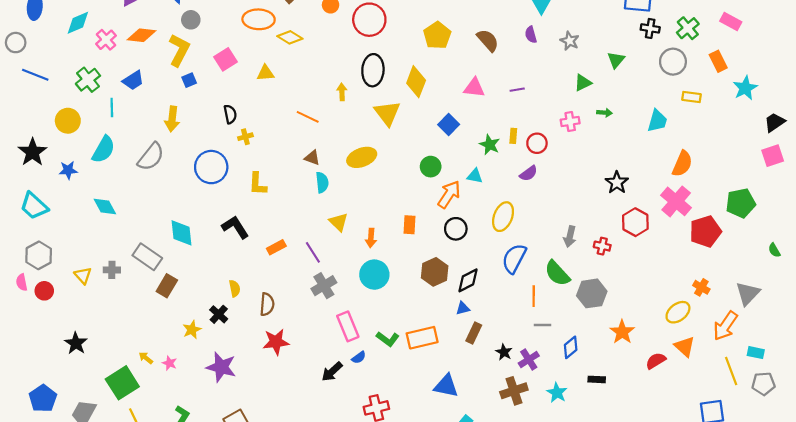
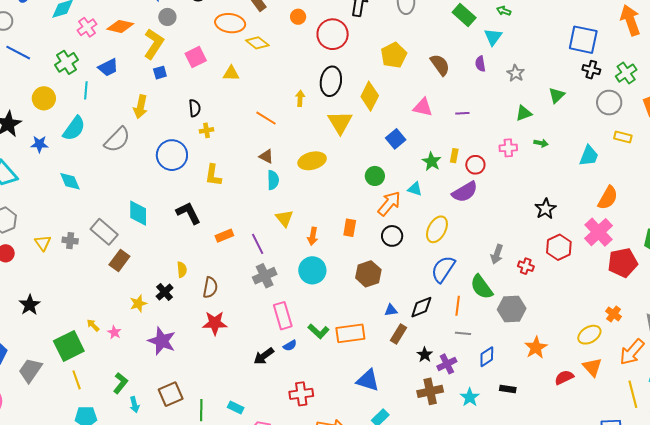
purple semicircle: (529, 173) -> (465, 192), size x1.5
black diamond: (468, 280) -> (421, 307), moved

